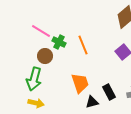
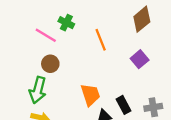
green cross: (59, 42) -> (66, 23), moved
orange line: (83, 45) -> (101, 40), moved

